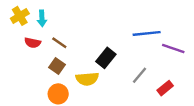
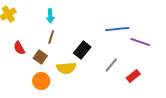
cyan arrow: (42, 18) -> (50, 16), moved
red semicircle: (33, 43) -> (19, 48), moved, turned 48
brown line: (59, 43) -> (51, 37), moved, turned 72

